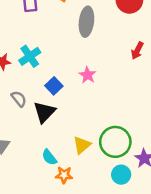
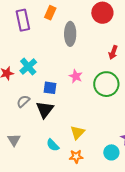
blue square: (54, 86) -> (50, 88), turned -32
gray semicircle: (19, 99) -> (23, 101), turned -88
green circle: (115, 142) -> (106, 84), moved
orange star: (64, 175) -> (76, 156), moved

